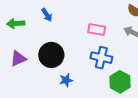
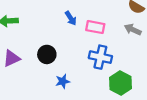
blue arrow: (47, 15) -> (71, 18), moved
black circle: (51, 55) -> (47, 54), size x0.7

